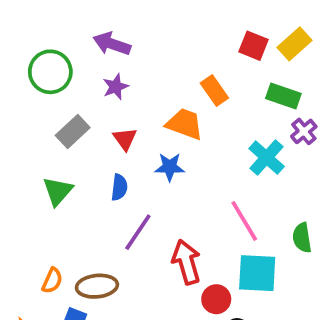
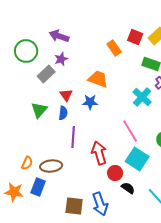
orange rectangle: (214, 90) -> (114, 48), moved
gray rectangle: (73, 131) -> (46, 74), moved
red triangle: (125, 139) -> (66, 95), moved
green triangle: (58, 191) -> (39, 110), moved
purple line: (138, 232) -> (73, 137), turned -30
cyan square: (257, 273) -> (137, 159), turned 30

